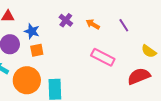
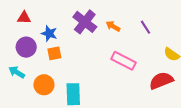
purple cross: (66, 20) -> (85, 22), size x1.6
orange circle: (27, 80) -> (44, 85), size x0.7

